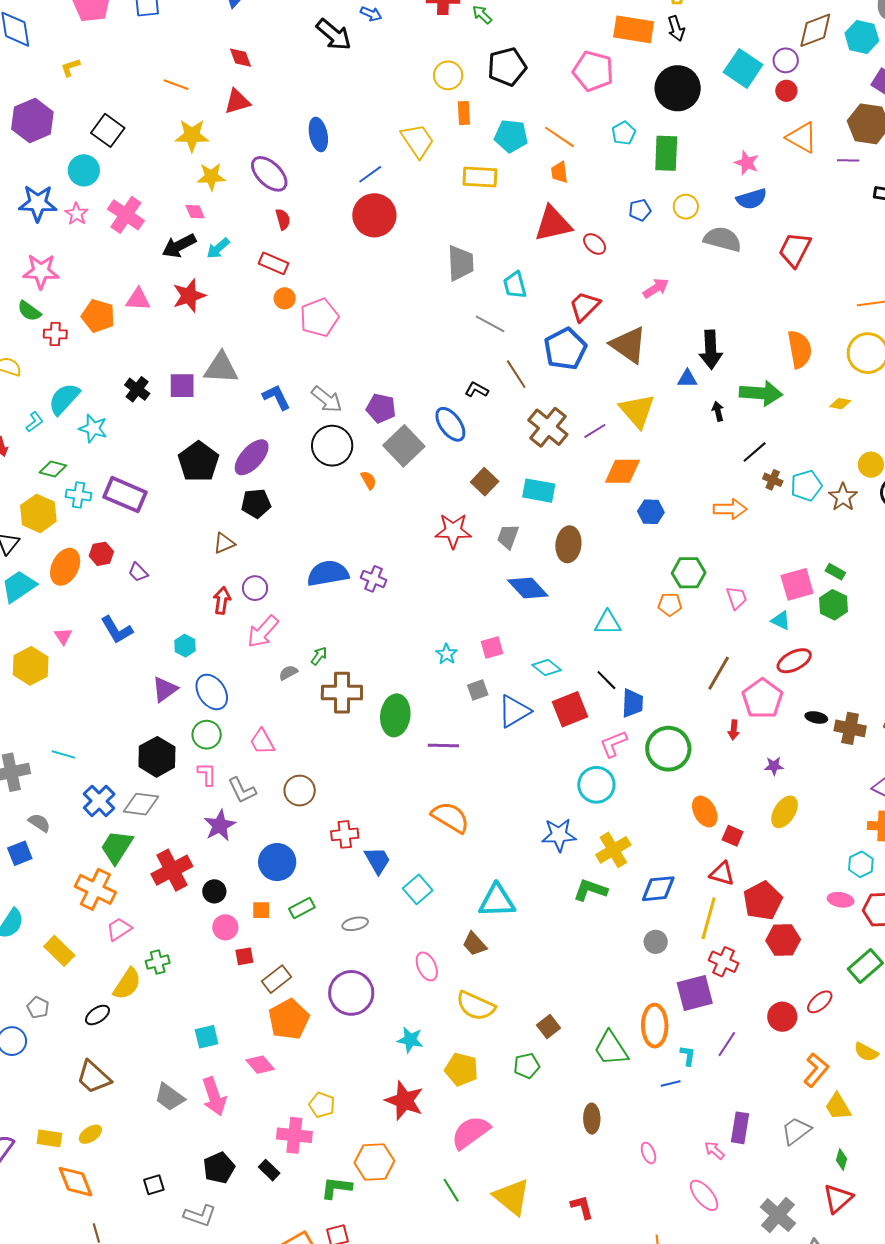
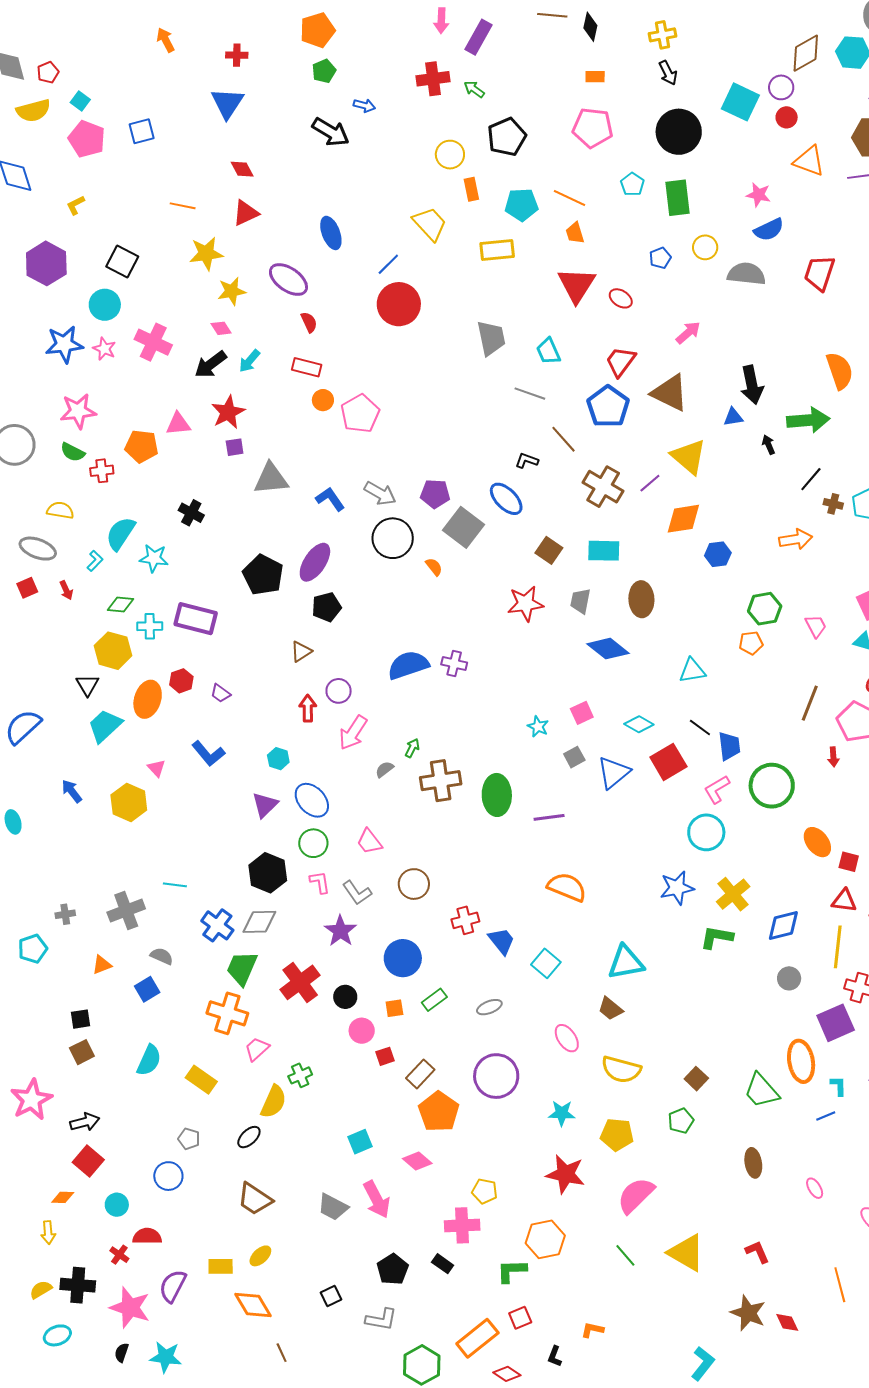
orange rectangle: (634, 29) -> (595, 77), moved, size x0.5
red triangle: (553, 224) -> (577, 285), turned -36
purple square: (182, 386) -> (235, 447), moved, size x0.7

